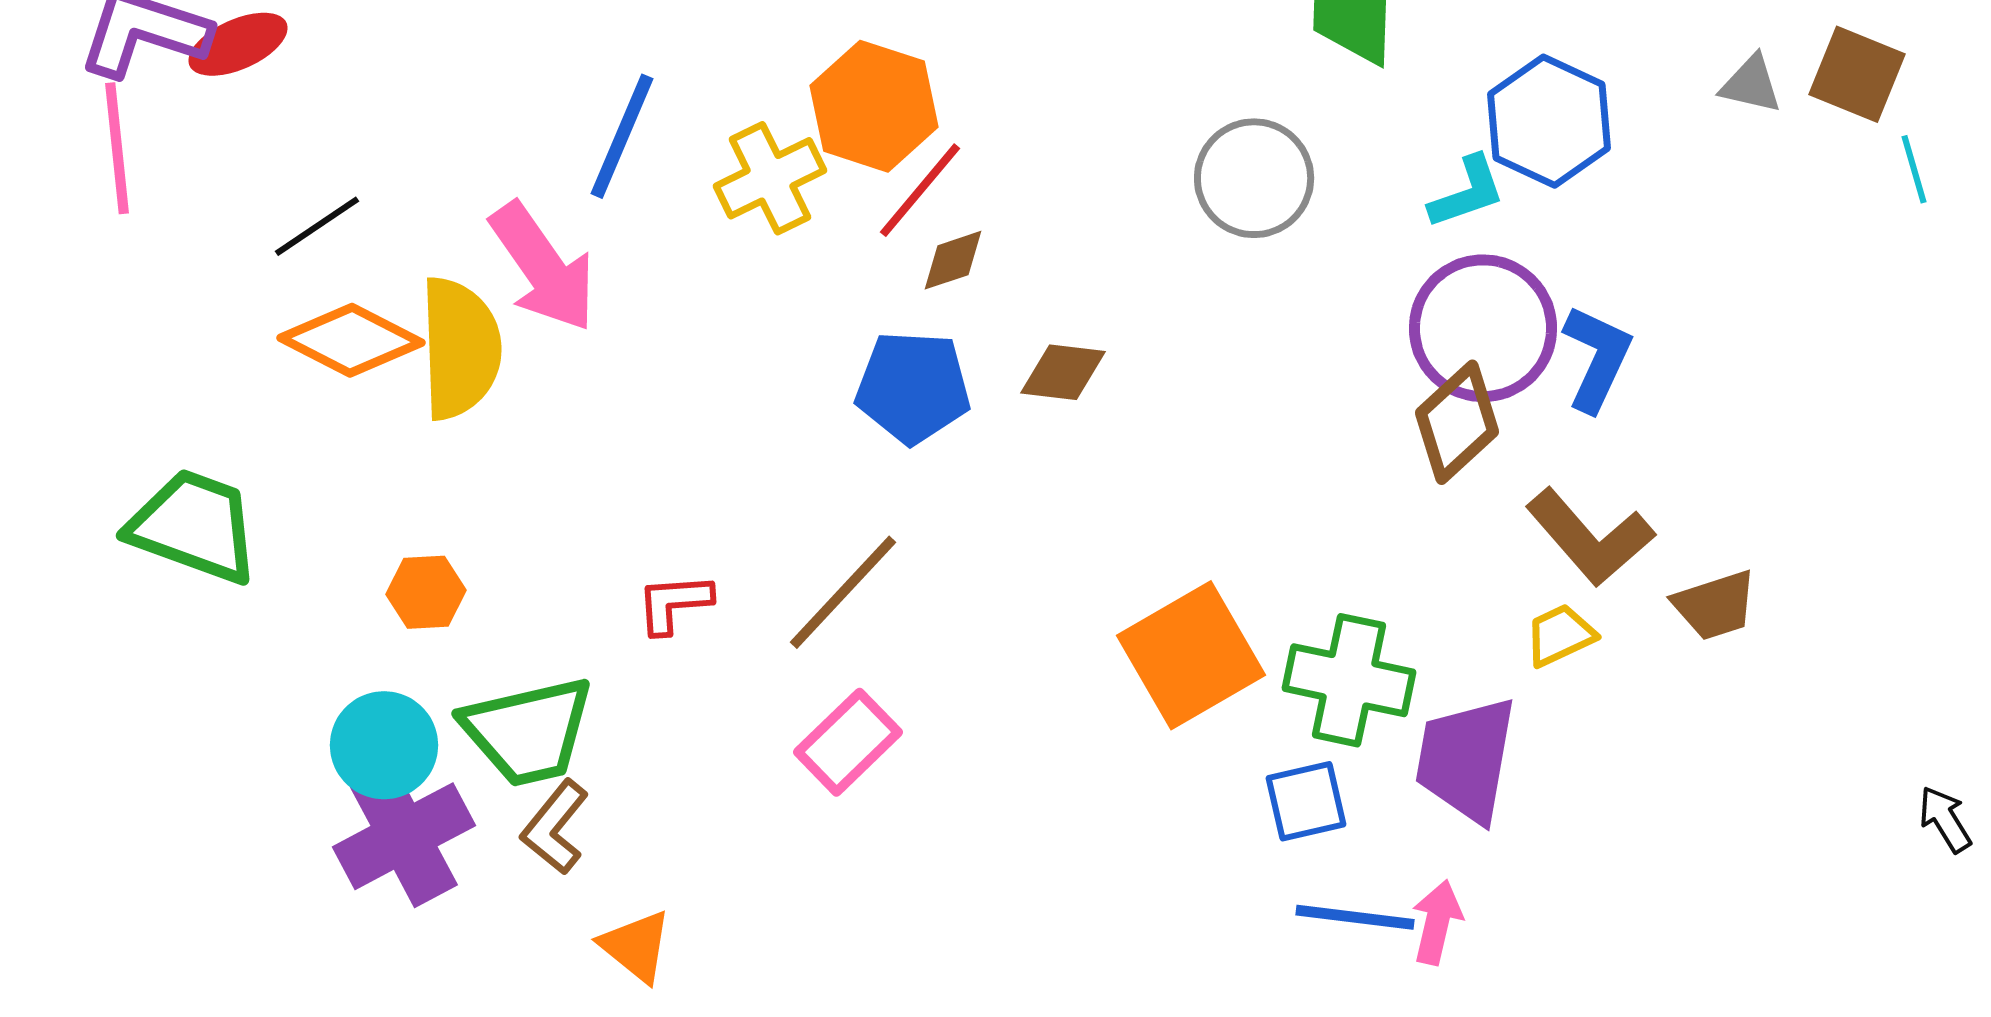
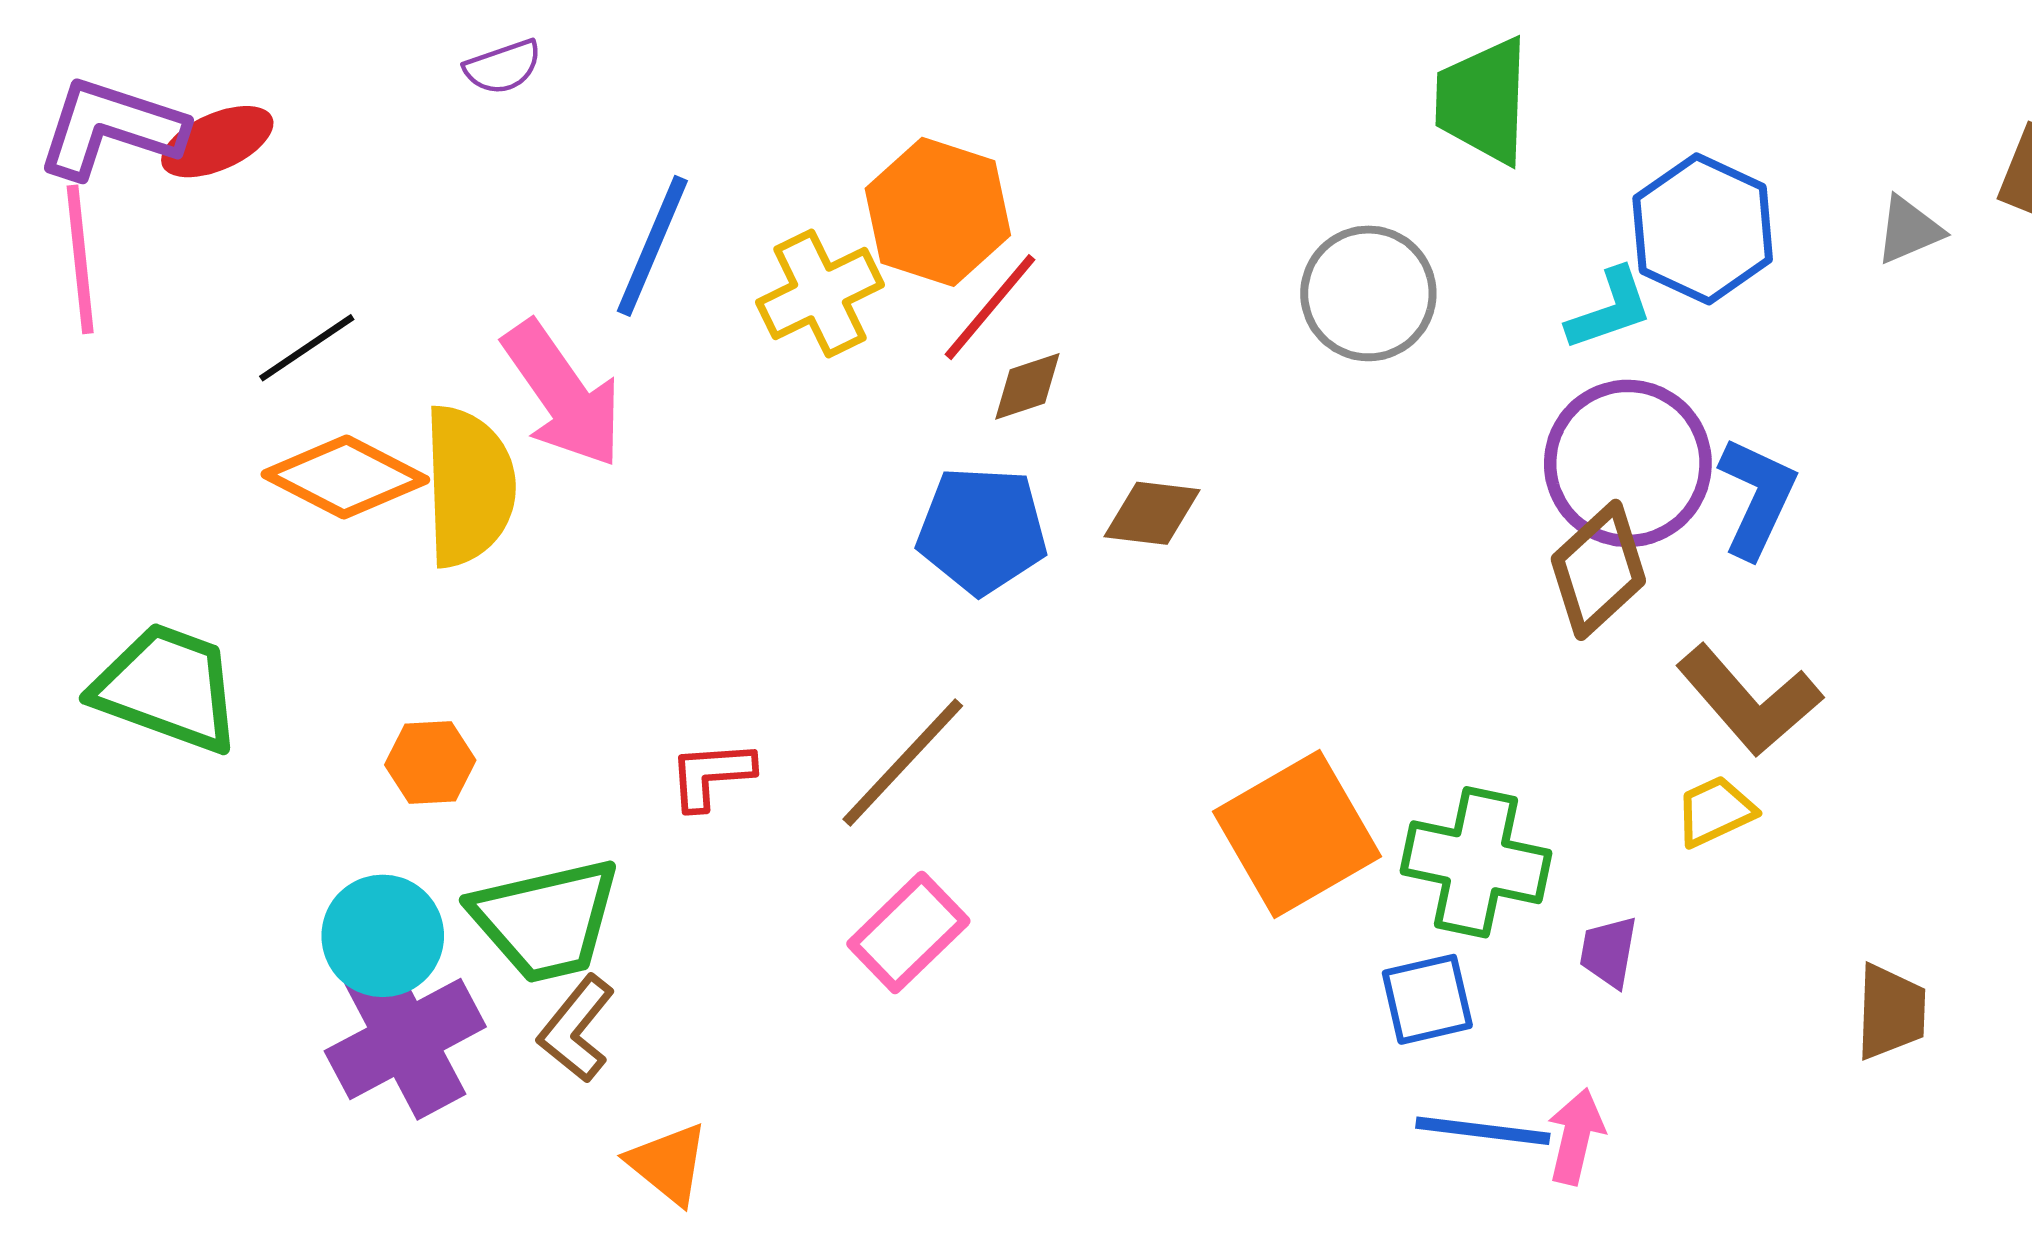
gray triangle: (1751, 84) -> (1909, 230), moved, turned -36
brown trapezoid: (1715, 605) -> (1891, 1012), moved, turned -70
purple trapezoid: (1466, 759) -> (1609, 952), size x0.5

